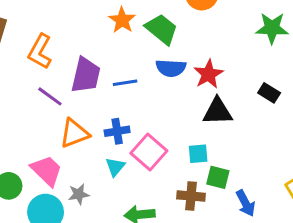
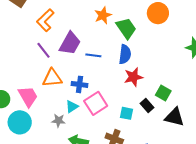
blue semicircle: (171, 68) -> (125, 54), turned -102
red star: (208, 74) -> (133, 77), moved
black rectangle: (269, 93) -> (147, 106), moved
black triangle: (218, 111) -> (175, 117), moved
green square: (218, 177) -> (163, 93), moved
gray star: (79, 194) -> (58, 121), moved

